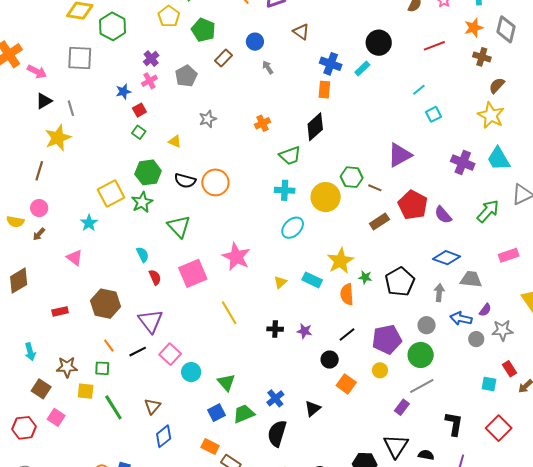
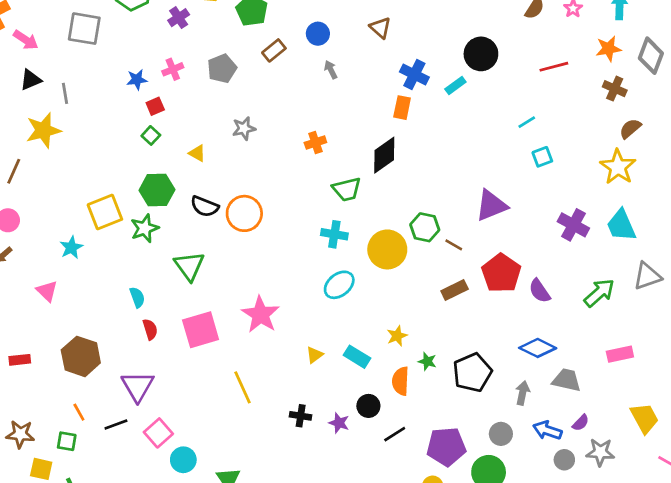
purple cross: (151, 59) -> (179, 18), moved
yellow star: (340, 261) -> (397, 336), size x0.6
black circle: (330, 360) -> (368, 406), moved

